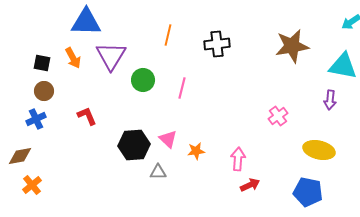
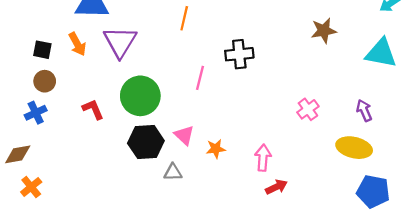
black cross: (217, 44) -> (239, 54), moved
brown star: (292, 46) -> (324, 31), size x0.7
green circle: (143, 80) -> (140, 96), moved, size x1.5
purple arrow: (330, 100) -> (364, 110), moved, turned 150
blue pentagon: (308, 192) -> (373, 191), moved

